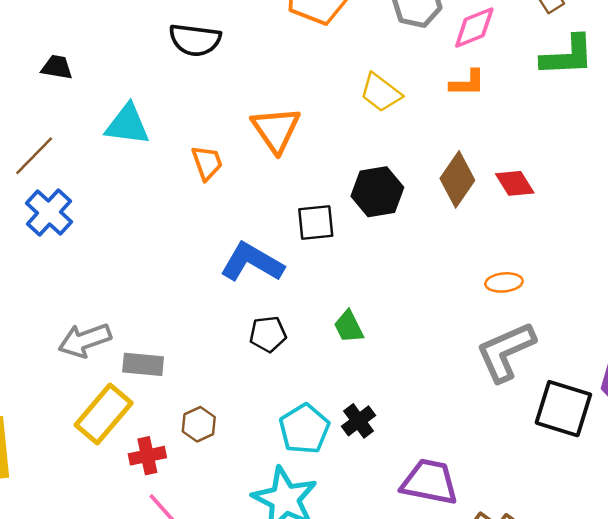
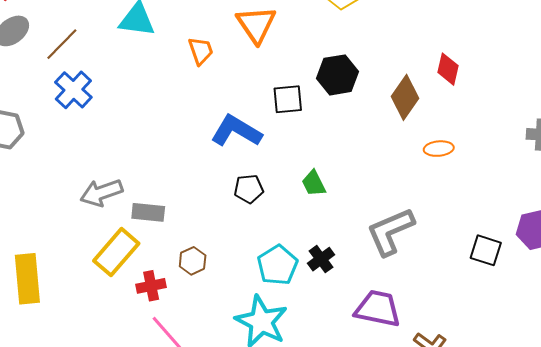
brown diamond: (457, 179) -> (405, 97), moved
red diamond: (515, 183) -> (448, 69), turned 44
gray L-shape: (506, 352) -> (390, 231), moved
black square: (563, 409) -> (486, 250), size x0.7

